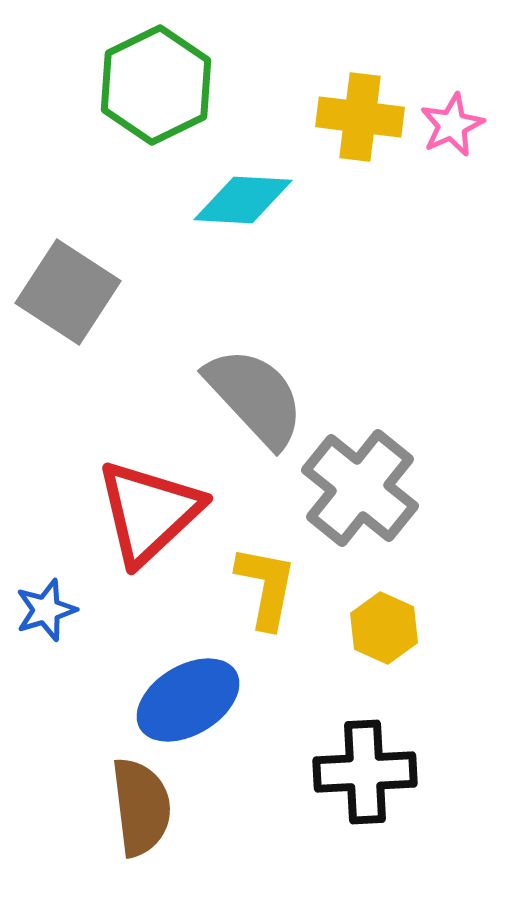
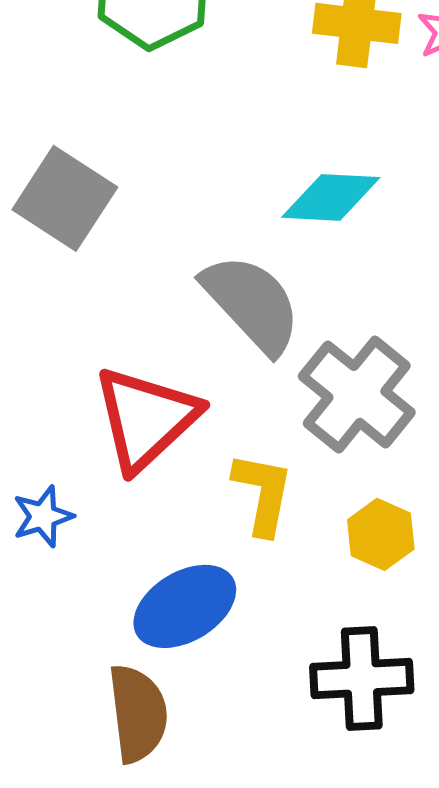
cyan diamond: (243, 200) -> (331, 197), moved

